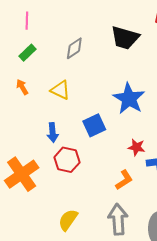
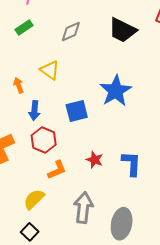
orange arrow: (22, 87) -> (19, 85), moved
red star: (136, 147) -> (95, 160), moved
orange L-shape: (124, 180) -> (57, 170), moved

